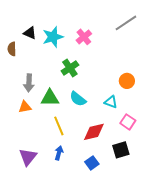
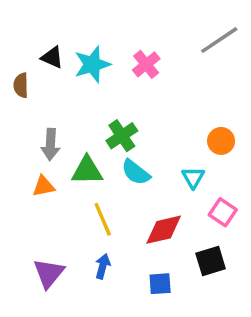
green cross: (70, 68) -> (122, 136), moved
cyan triangle: (111, 102) -> (193, 178), turned 40
blue square: (92, 163) -> (160, 284), turned 32

